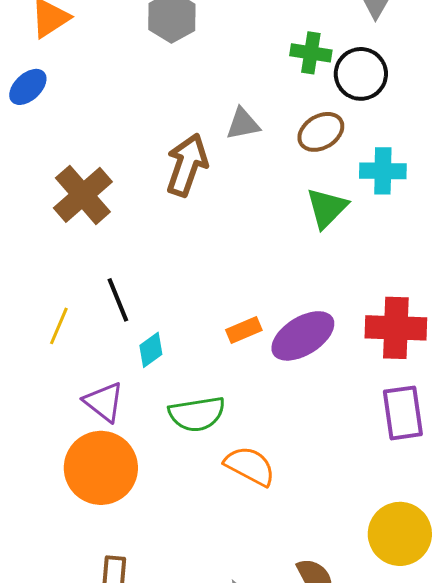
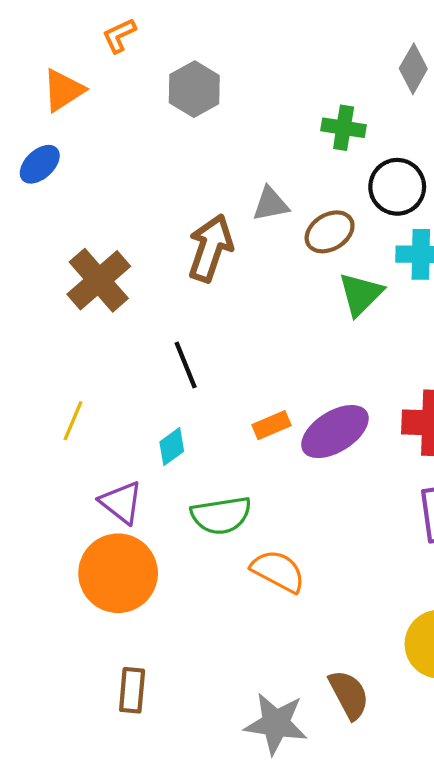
black circle: (361, 74) -> (397, 187), moved
brown ellipse: (321, 132) -> (330, 232), moved
black line: (118, 300) -> (186, 365), moved

